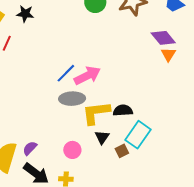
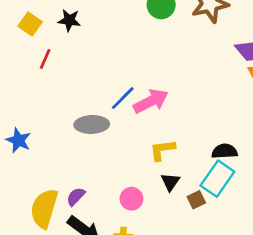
gray ellipse: (72, 99) -> (92, 124), moved
black semicircle: (123, 110) -> (225, 151), moved
yellow L-shape: (96, 113) -> (162, 150), size x0.7

